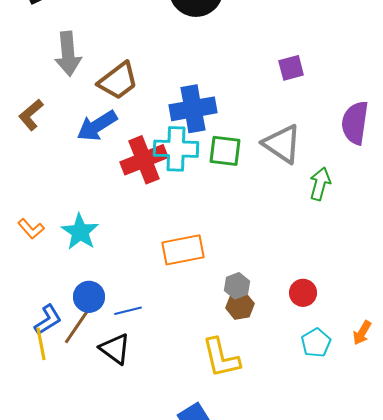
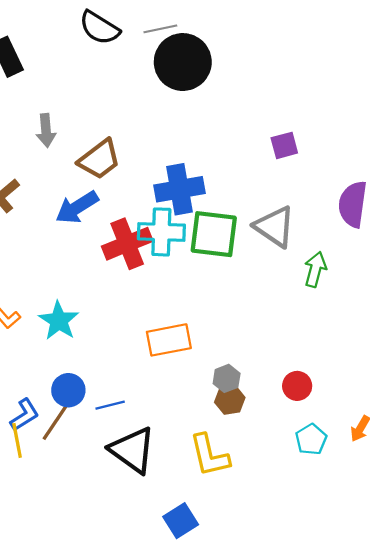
gray arrow: (68, 54) -> (46, 130), size x0.7
green square: (225, 151) -> (214, 234), size x1.4
black triangle: (115, 349) -> (133, 450), moved, size x1.4

